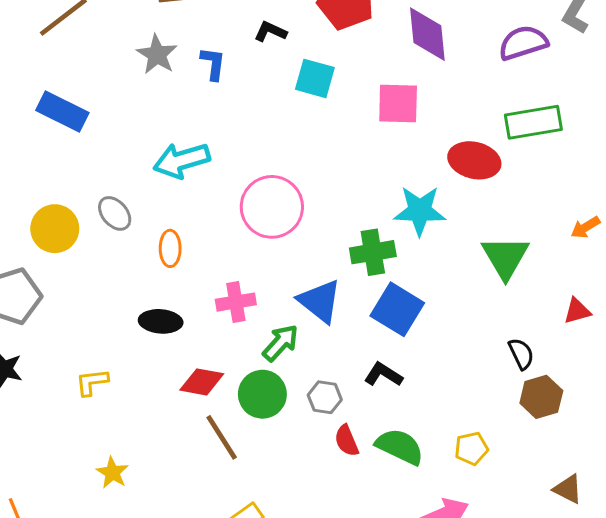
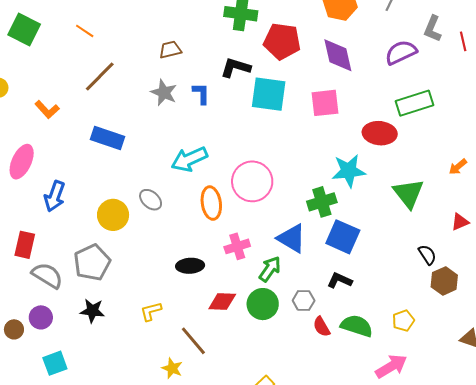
black L-shape: (270, 32) -> (236, 68), size x1.4
cyan square: (315, 78) -> (269, 94), size x1.4
orange ellipse: (170, 248) -> (211, 203), moved, size x1.4
brown line: (222, 437) -> (193, 341), moved

